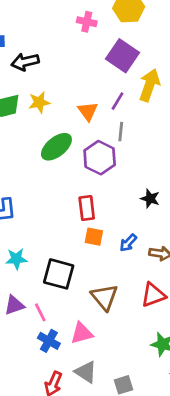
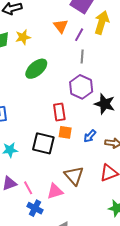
orange triangle: (88, 111) -> (61, 26), moved
purple hexagon: (100, 158) -> (81, 87), moved
black star: (150, 199) -> (105, 104), size x1.5
black square: (59, 274) -> (43, 143), moved
pink triangle: (82, 333) -> (55, 191), moved

